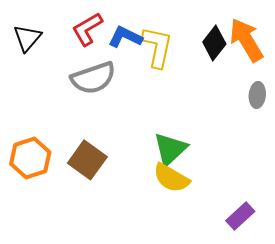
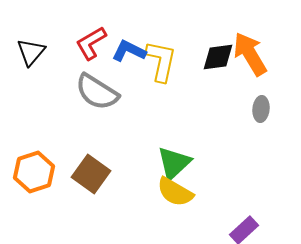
black diamond: (214, 43) -> (218, 57), turned 44
gray semicircle: (93, 78) -> (97, 92), turned 51

